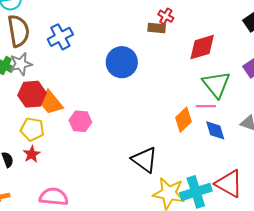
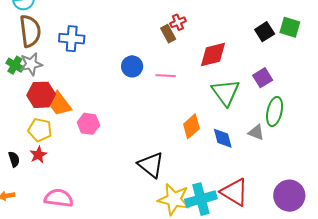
red cross: (166, 16) -> (178, 22), turned 35
brown rectangle: (157, 28) -> (168, 34), turned 54
blue cross: (60, 37) -> (72, 39), turned 30
blue circle: (122, 62) -> (132, 66), size x0.7
pink line: (206, 106) -> (166, 76), moved

